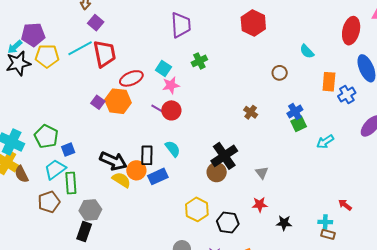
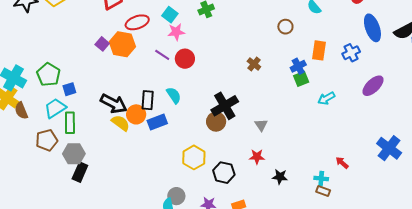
orange rectangle: (329, 82) -> (319, 50), moved
red circle: (171, 110) -> (185, 59), moved
gray hexagon: (90, 210) -> (74, 154), moved

